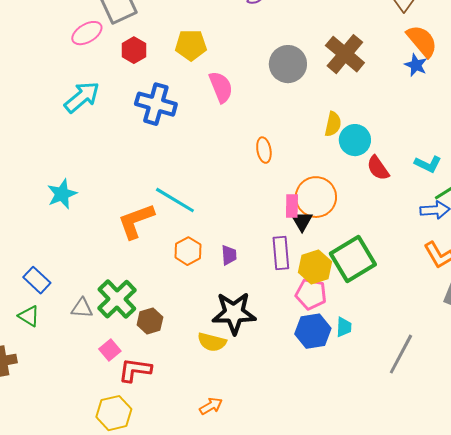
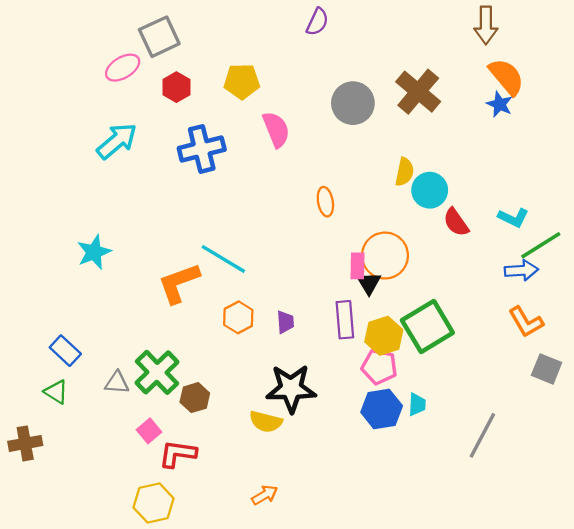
blue cross: (156, 104) -> (202, 149), turned -30

